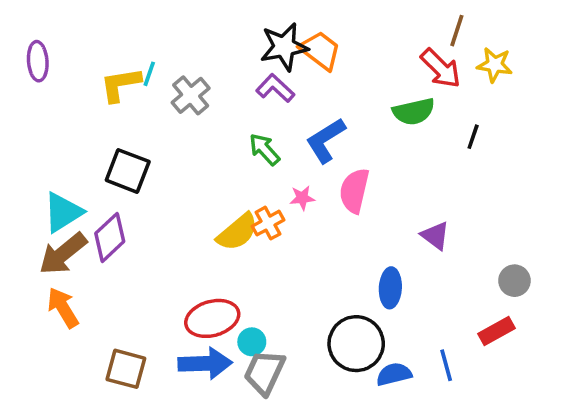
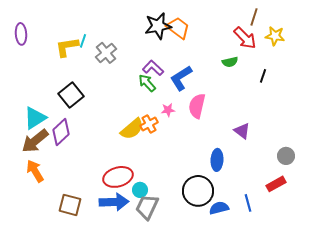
purple L-shape: (275, 88) -> (153, 68), moved
green semicircle: (414, 112) -> (230, 62), size x0.7
black square: (128, 171) -> (71, 95), turned 30

